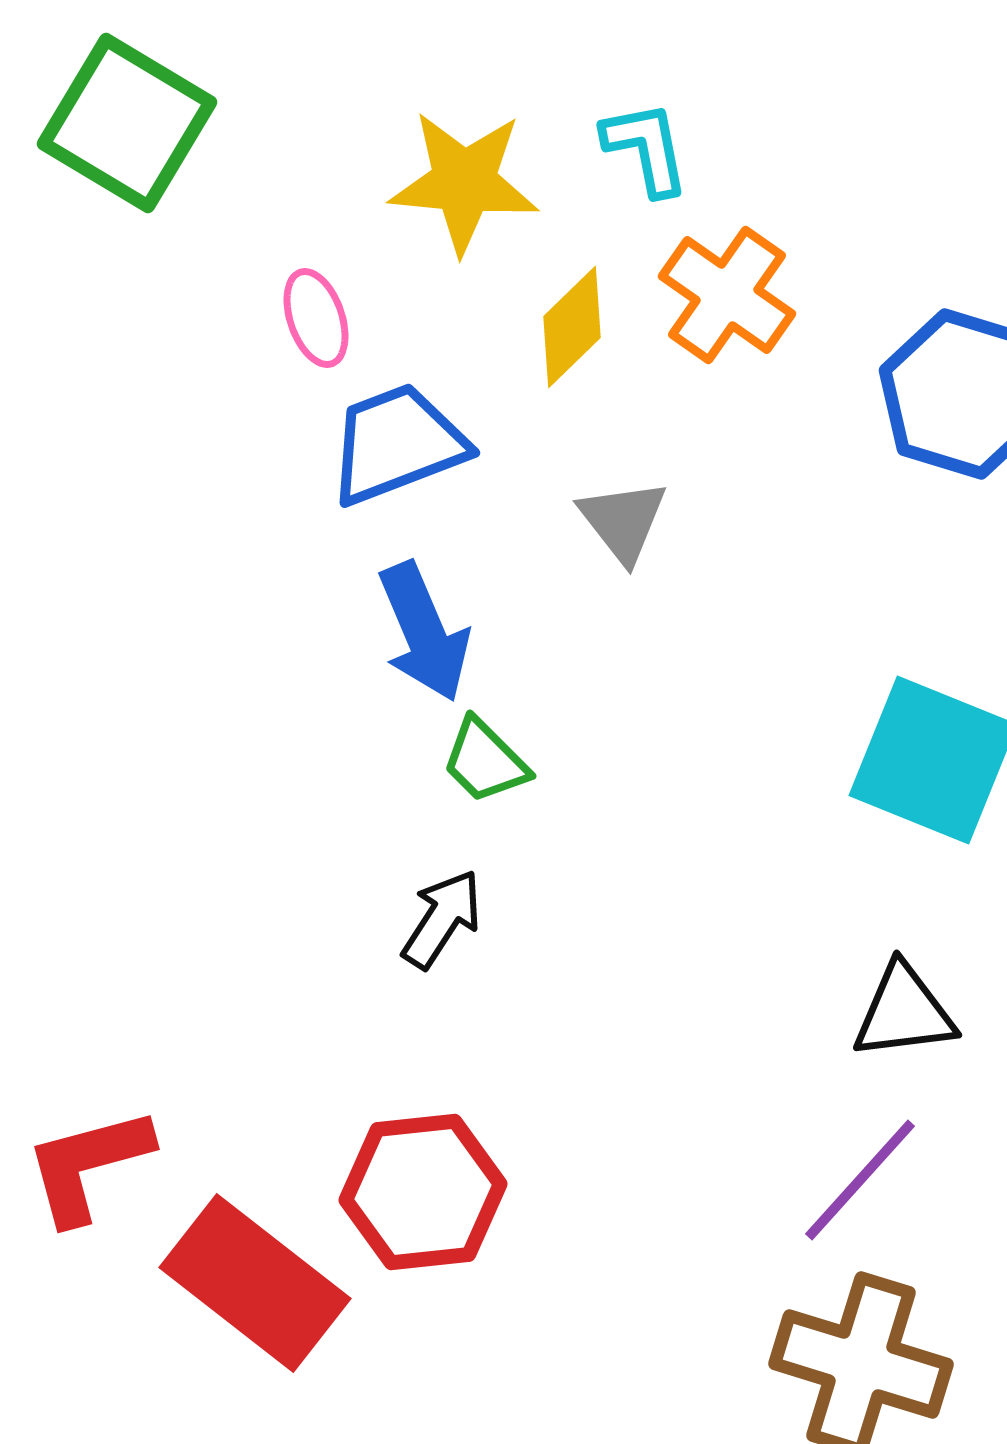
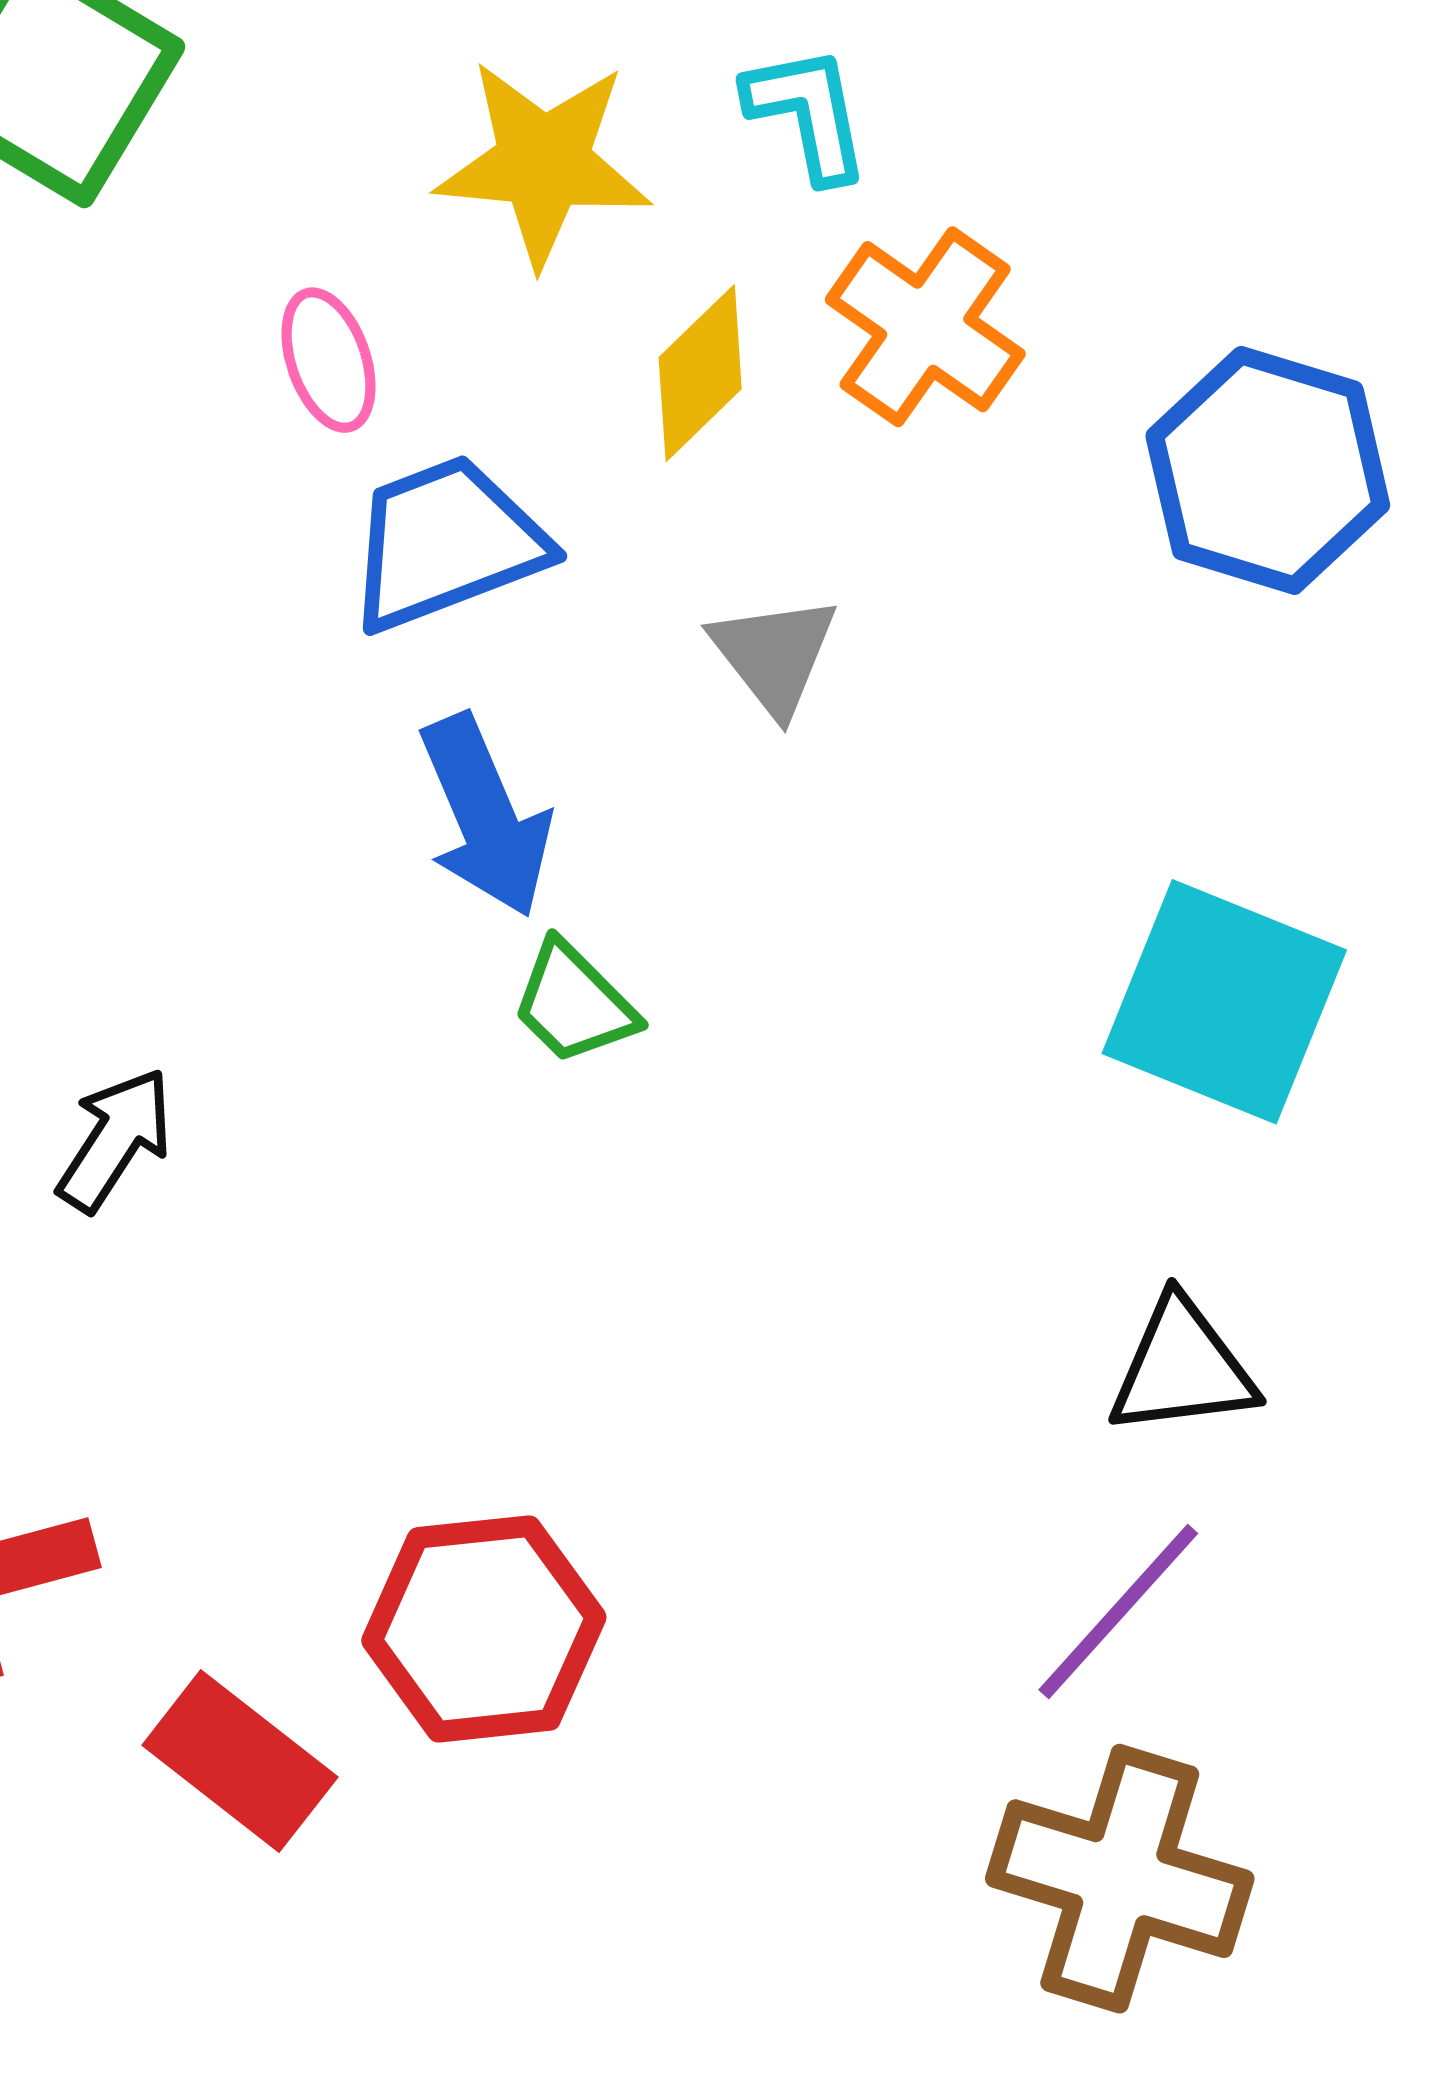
black arrow: (442, 919) -> (115, 1140), moved
red rectangle: (255, 1283) -> (240, 1761), size x0.7

